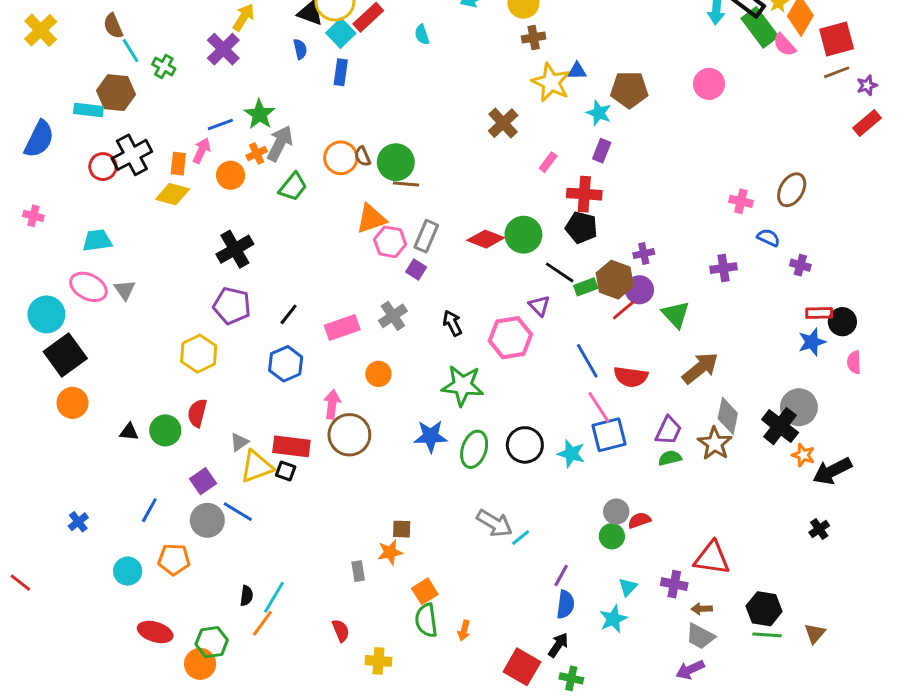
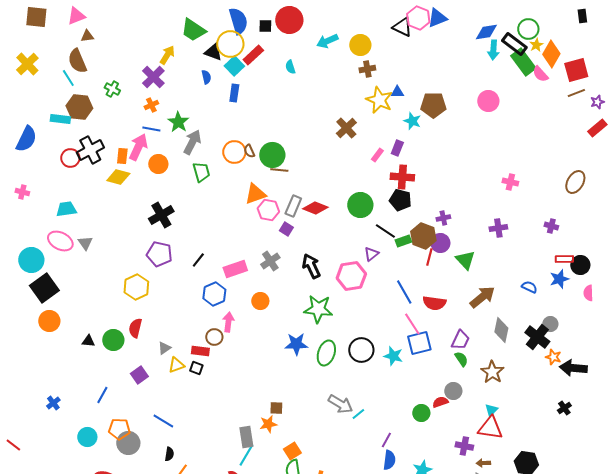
brown semicircle: (113, 26) -> (77, 61), size x1.4
cyan line: (130, 51) -> (68, 78), moved
blue line: (220, 124) -> (151, 129), turned 30
pink arrow: (202, 151) -> (138, 147), size x1.5
purple rectangle: (602, 151) -> (397, 148), moved
orange cross: (257, 153) -> (151, 105), moved
green trapezoid: (293, 187) -> (201, 172), turned -55
brown ellipse: (792, 190) -> (575, 182), moved
blue semicircle: (768, 238) -> (529, 287), moved
red diamond: (486, 239) -> (315, 208), moved
purple triangle: (539, 306) -> (371, 254), turned 35
red line: (623, 310) -> (429, 257), turned -36
black arrow: (452, 323) -> (311, 266), size x1.4
blue hexagon: (286, 364) -> (214, 294), moved
gray circle: (799, 407) -> (550, 324), size x0.6
brown circle: (349, 435) -> (214, 337), moved, size x0.6
brown star: (715, 443) -> (492, 372), moved
red rectangle: (291, 446) -> (200, 351), size x0.7
green semicircle: (670, 458) -> (461, 359), turned 70
yellow triangle: (257, 467) -> (176, 365), size x0.7
black arrow: (832, 471) -> (573, 368), turned 32
blue line: (238, 512) -> (163, 421), moved
gray circle: (616, 512) -> (453, 391), moved
gray circle: (207, 520) -> (128, 443), moved
gray rectangle: (358, 571) -> (246, 437), size x1.5
cyan triangle: (628, 587) -> (491, 410), moved
cyan line: (274, 597) -> (246, 455), moved

